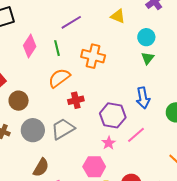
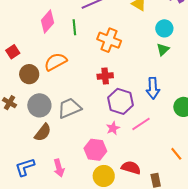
orange semicircle: (59, 78) -> (56, 62), moved
red cross: (76, 100) -> (105, 76), moved
brown semicircle: (41, 168) -> (43, 132), moved

